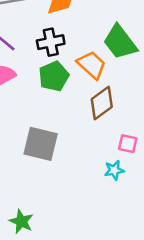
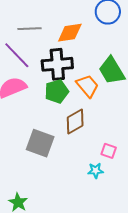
black cross: (51, 42) -> (57, 64), size x1.4
brown diamond: (102, 103) -> (75, 121), moved

